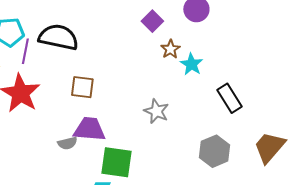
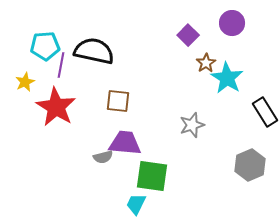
cyan star: (191, 64) -> (227, 78), size x1.4
gray star: (156, 111) -> (192, 125), turned 30

